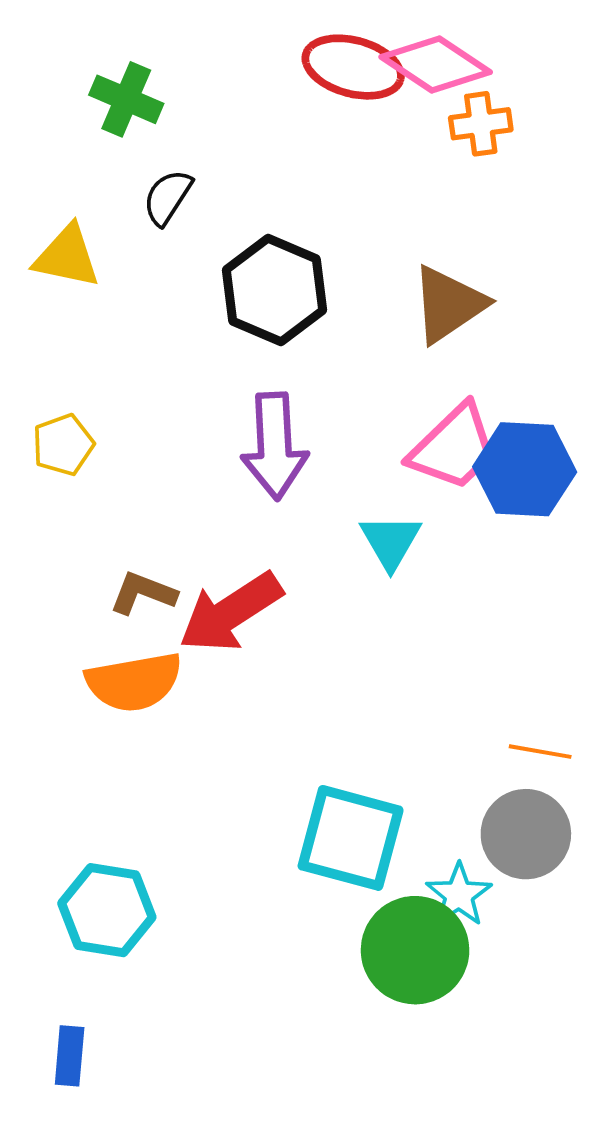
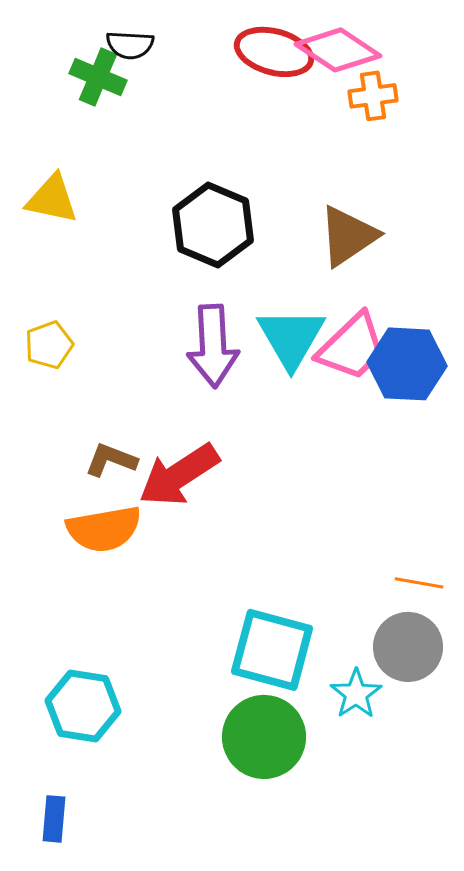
black semicircle: (168, 197) -> (130, 45), moved, turned -120
cyan triangle: (391, 541) -> (291, 338), moved, size x1.4
green circle: (415, 950) -> (264, 737), moved

